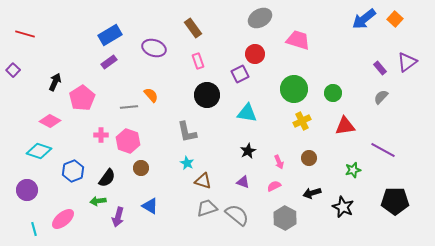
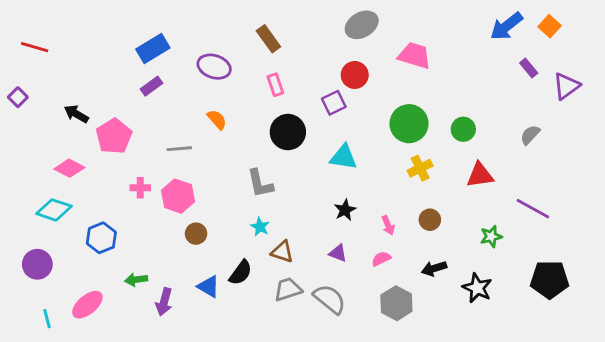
purple rectangle: (380, 68) -> (529, 68), moved
black arrow: (55, 82) -> (76, 114), turned -84
orange semicircle: (151, 95) -> (217, 119), moved
black semicircle: (107, 178) -> (241, 273), moved

